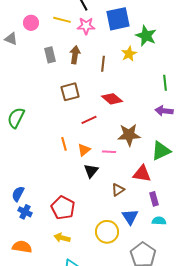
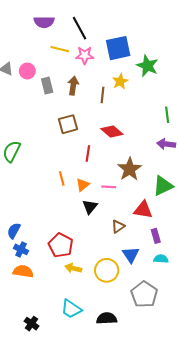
pink circle: (31, 23) -> (27, 71), moved
yellow star: (129, 54) -> (120, 81), moved
red line: (89, 120) -> (88, 153), turned -56
brown star: (129, 135) -> (130, 169), turned -30
yellow arrow: (62, 238) -> (73, 268), moved
orange semicircle: (22, 247) -> (23, 271), moved

